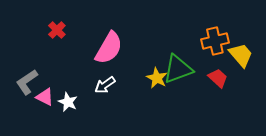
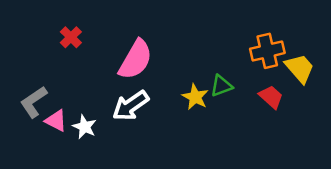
green triangle: (178, 69) -> (221, 86), size x0.6
white arrow: (105, 85) -> (131, 106), size x1.4

